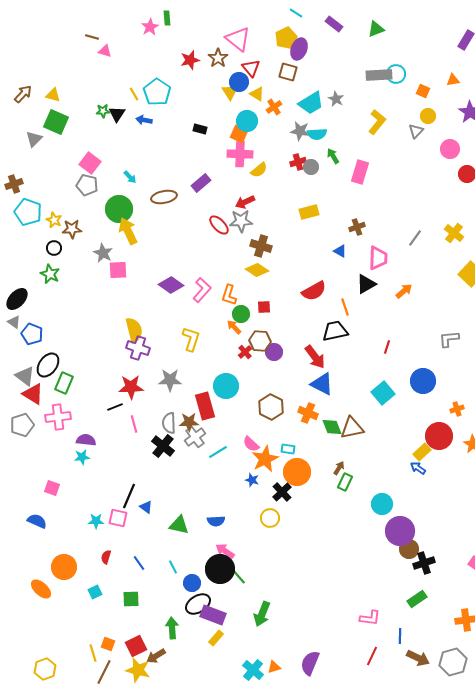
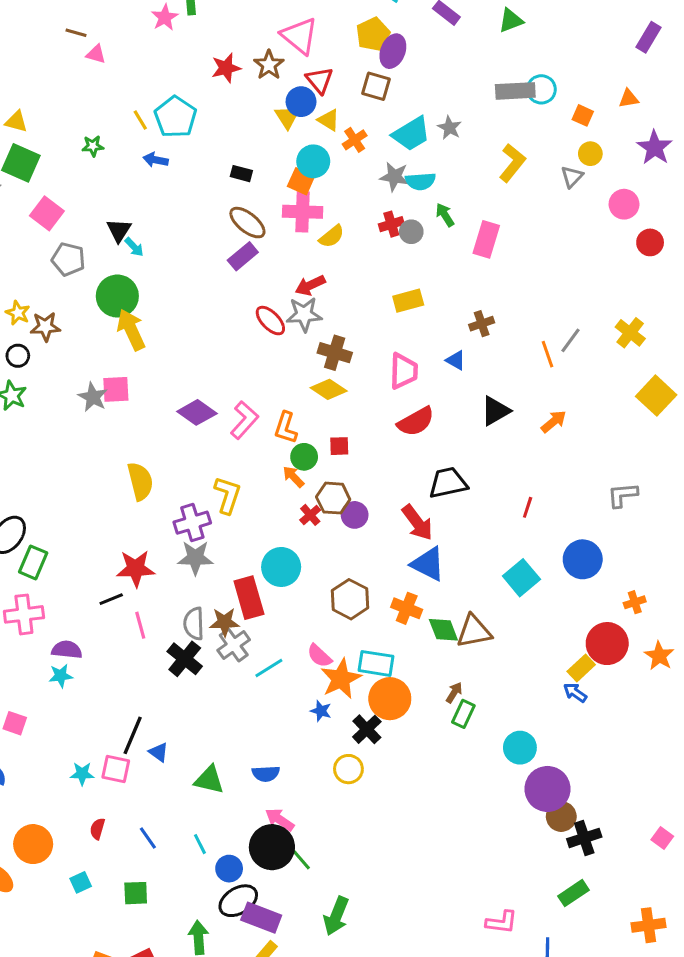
black triangle: (117, 114) -> (119, 230), moved
pink square: (90, 163) -> (47, 213), moved
brown ellipse: (164, 197) -> (247, 223), moved, turned 50
gray star: (103, 253) -> (93, 397), moved
pink trapezoid: (378, 258) -> (404, 371), moved
orange line: (345, 307) -> (547, 354), moved
purple cross: (138, 348) -> (192, 523), moved, turned -35
cyan rectangle: (288, 449) -> (376, 663), size x1.6

